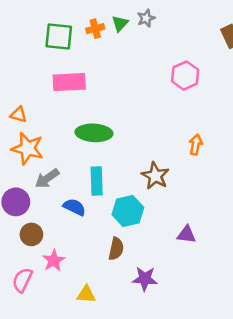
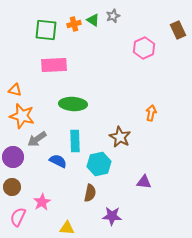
green triangle: (120, 23) -> (93, 20), turned -40
pink hexagon: (185, 76) -> (144, 48), moved
brown circle: (31, 234) -> (12, 187), moved

